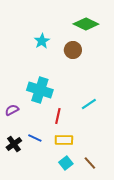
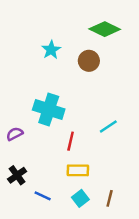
blue line: (35, 138) -> (43, 196), moved
brown line: (90, 163) -> (110, 198), turned 56

